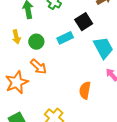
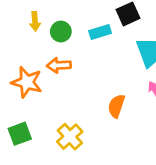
orange arrow: (38, 67) -> (59, 65), turned 126
orange star: (17, 82) -> (27, 82), turned 30

